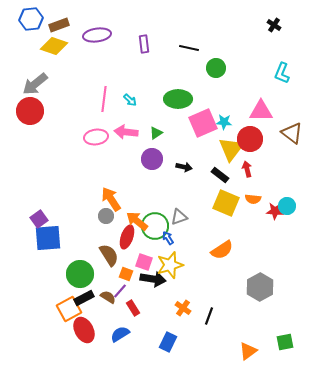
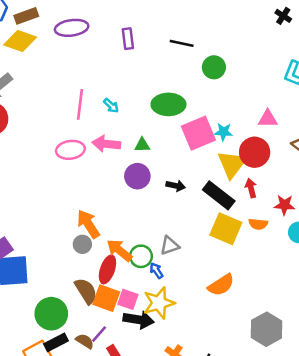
pink triangle: (261, 111) -> (268, 119), size x0.7
green triangle: (156, 133) -> (142, 145), turned 32
black rectangle: (220, 175) -> (219, 195), size x1.5
red star: (275, 211) -> (284, 205), moved
green circle: (155, 226) -> (141, 256), size x0.7
orange square: (126, 274) -> (106, 298), moved, size x1.6

